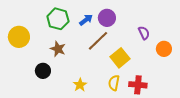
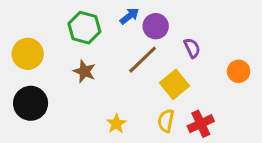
blue arrow: (86, 20) -> (129, 16), moved
purple semicircle: (144, 33) -> (192, 48), moved
black circle: (43, 71) -> (31, 103), moved, size x1.5
red cross: (138, 85) -> (201, 124), turned -30

